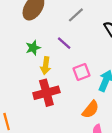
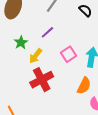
purple line: (64, 43) -> (47, 32), turned -72
yellow arrow: (46, 66) -> (36, 56), turned 42

